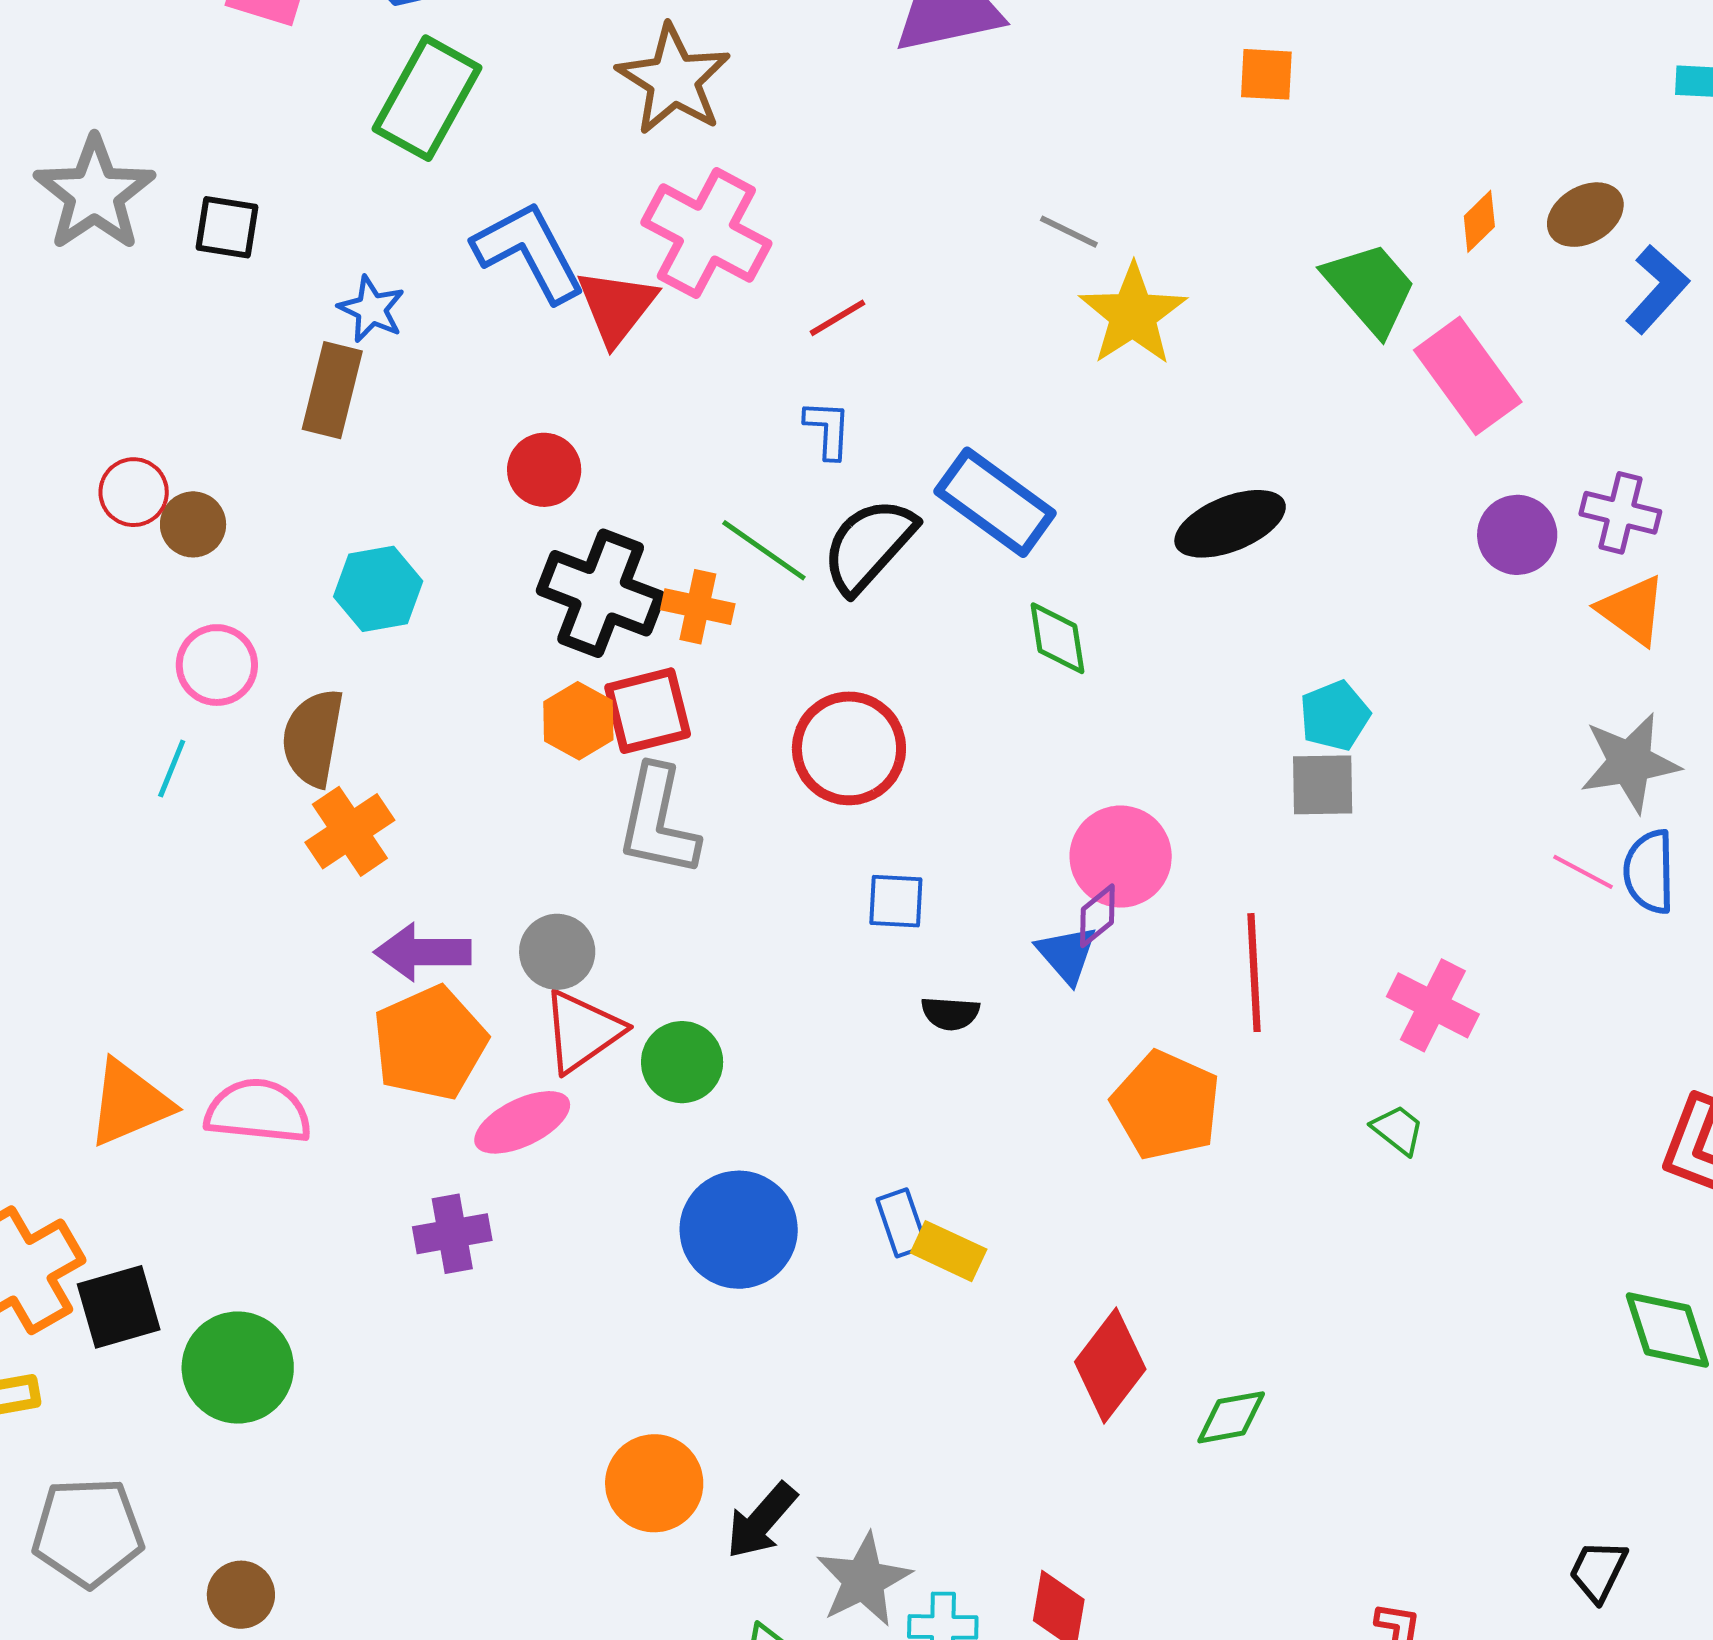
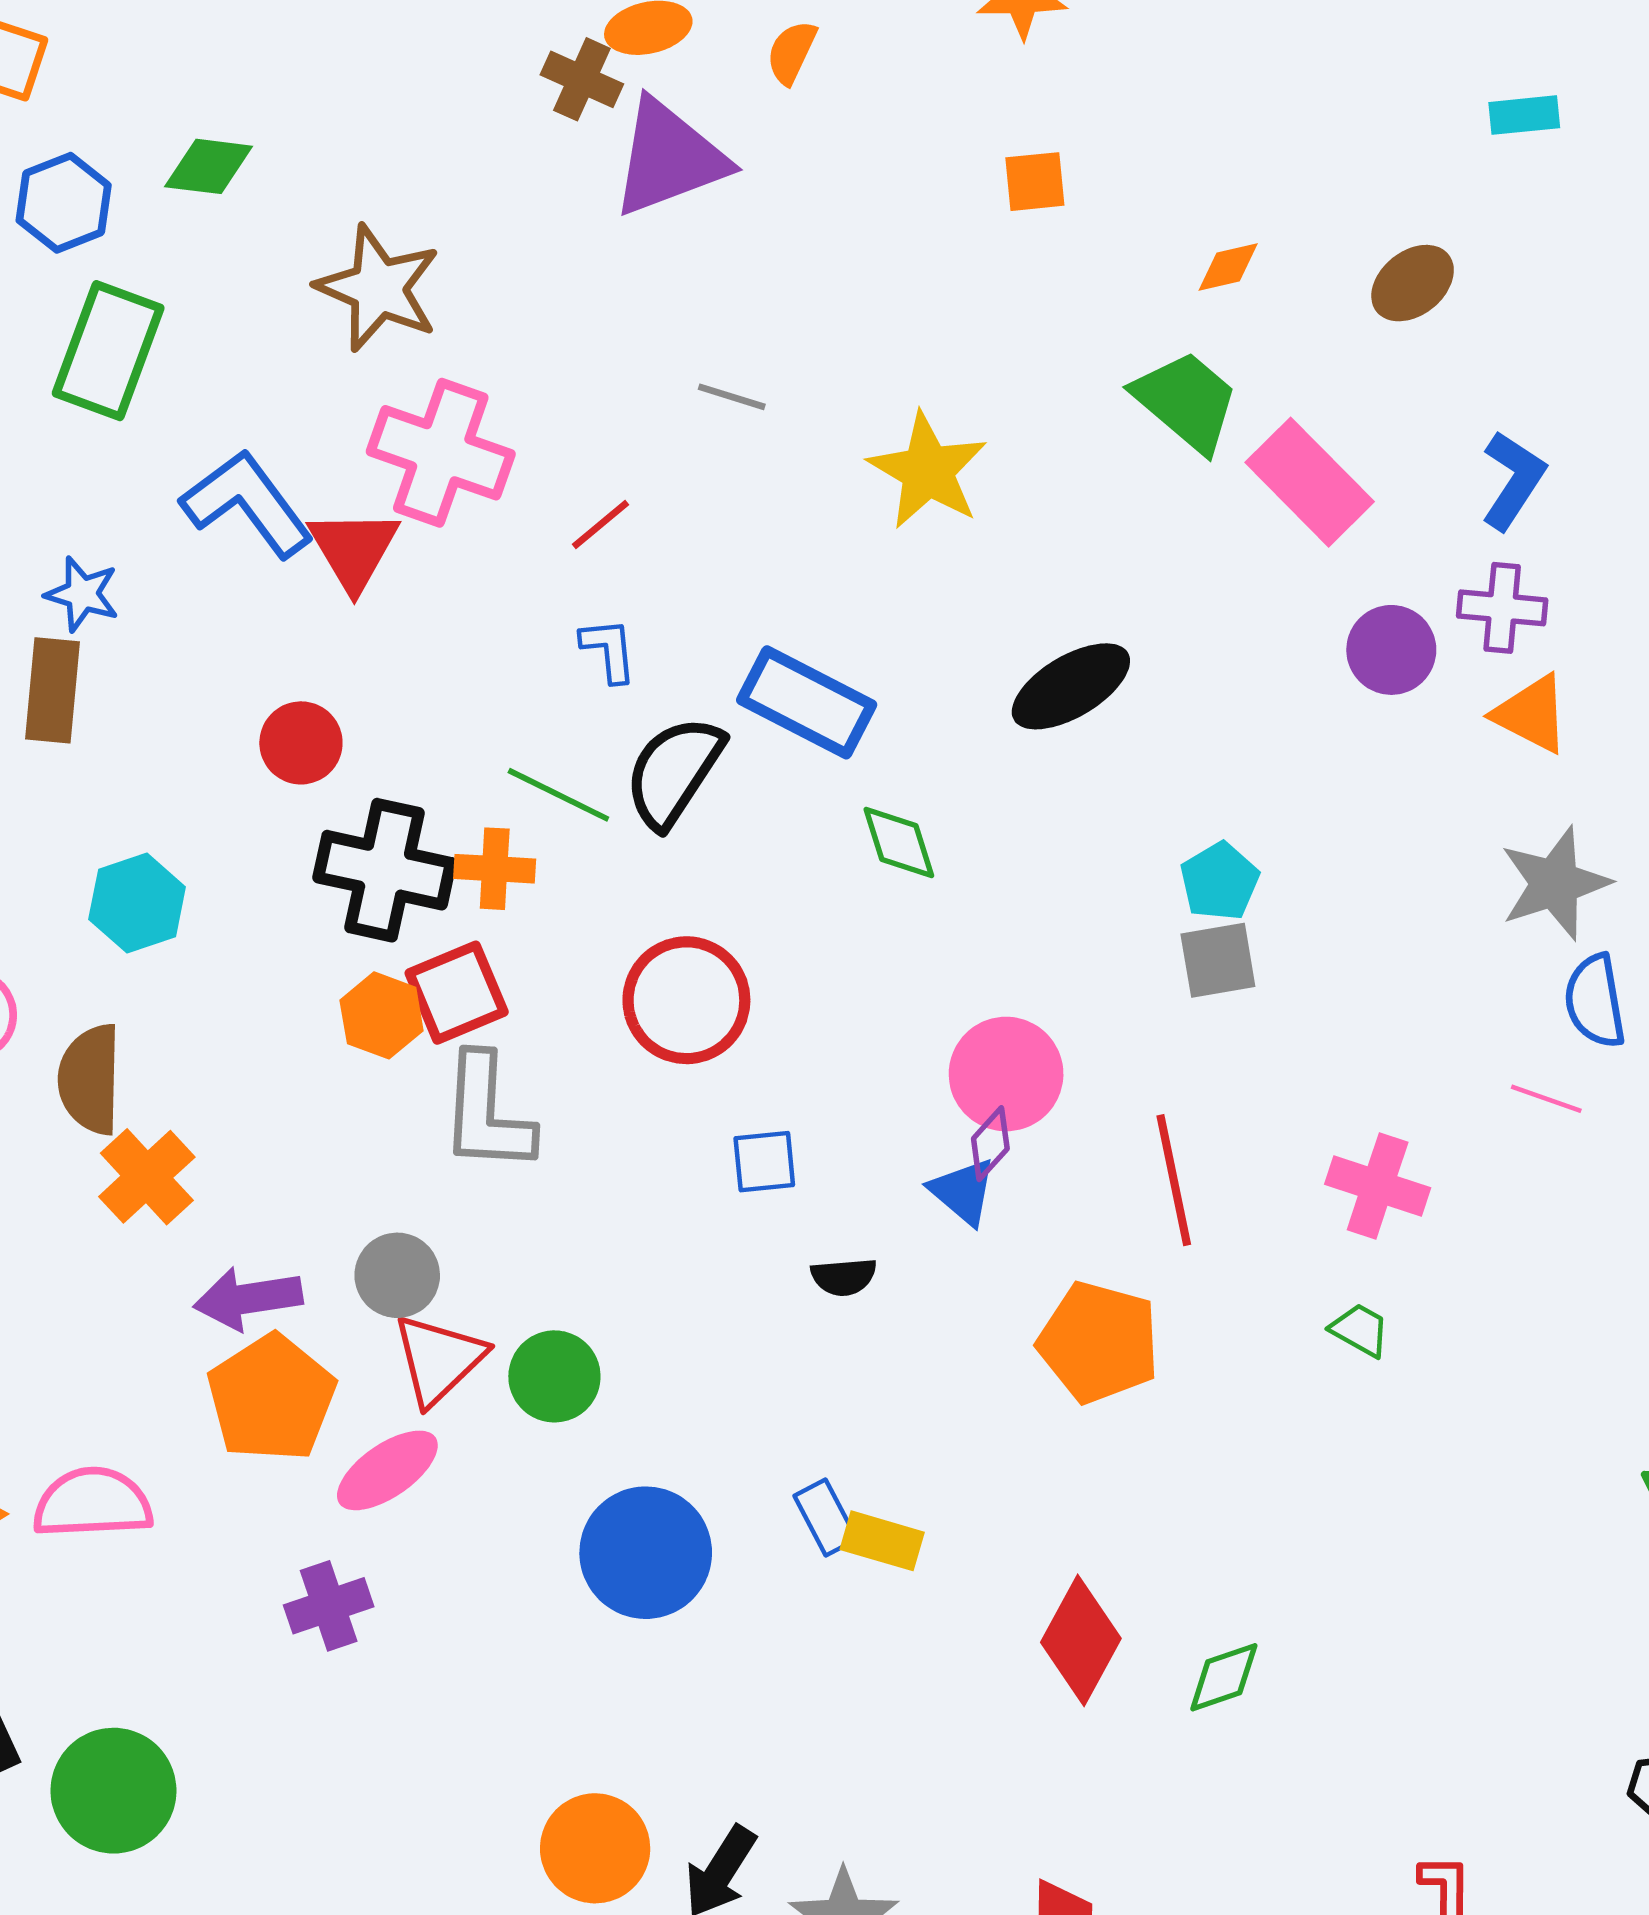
orange diamond: (1479, 221) -> (1228, 267), moved, turned 40
gray line: (1069, 232) -> (732, 397), moved
blue L-shape: (1657, 289) -> (1513, 480), moved
pink line: (1583, 872) -> (1546, 1099), moved

